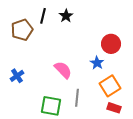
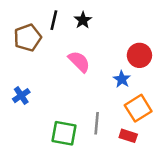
pink semicircle: (63, 70) -> (79, 62), moved
red rectangle: (114, 108) -> (128, 136), moved

